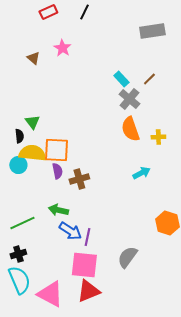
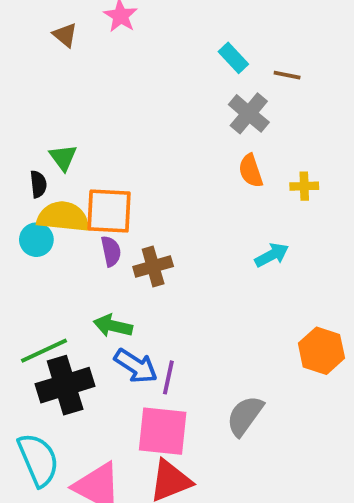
cyan rectangle: (121, 79) -> (233, 58), moved
brown line: (149, 79) -> (287, 75), turned 56
orange semicircle: (130, 129) -> (251, 171), size x0.7
black cross: (18, 254) -> (65, 385), moved, size x1.8

